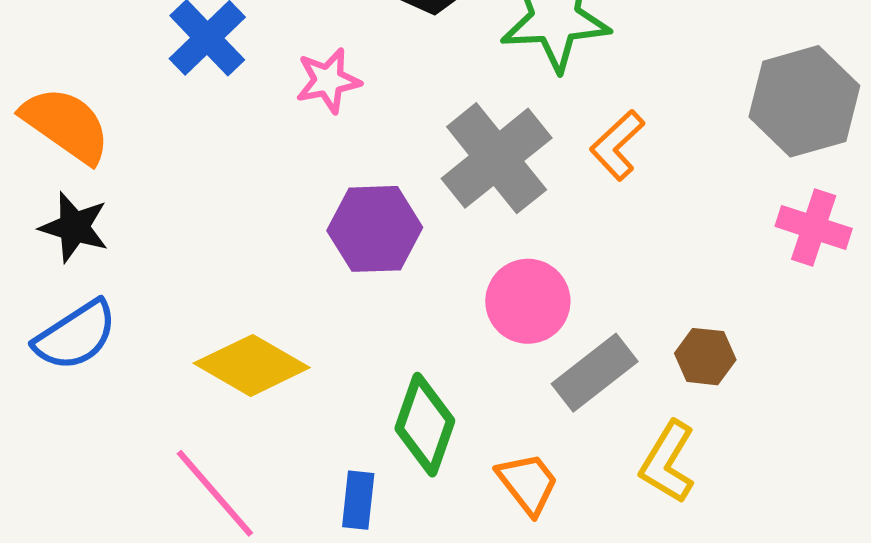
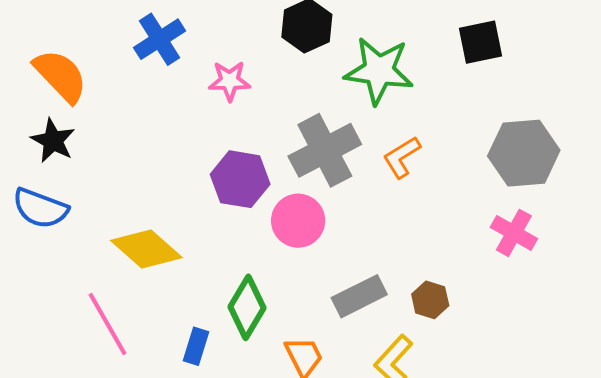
pink circle: (528, 301) -> (298, 221), moved
blue semicircle: (76, 335) -> (40, 208), turned 42

